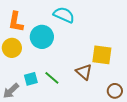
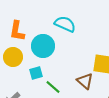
cyan square: (31, 79) -> (36, 73), moved

